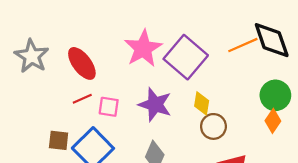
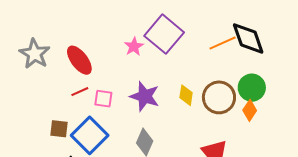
pink star: (143, 48) -> (134, 46), size x0.6
purple square: (186, 57) -> (164, 34), moved
brown circle: (213, 126) -> (219, 97), moved, size x1.4

